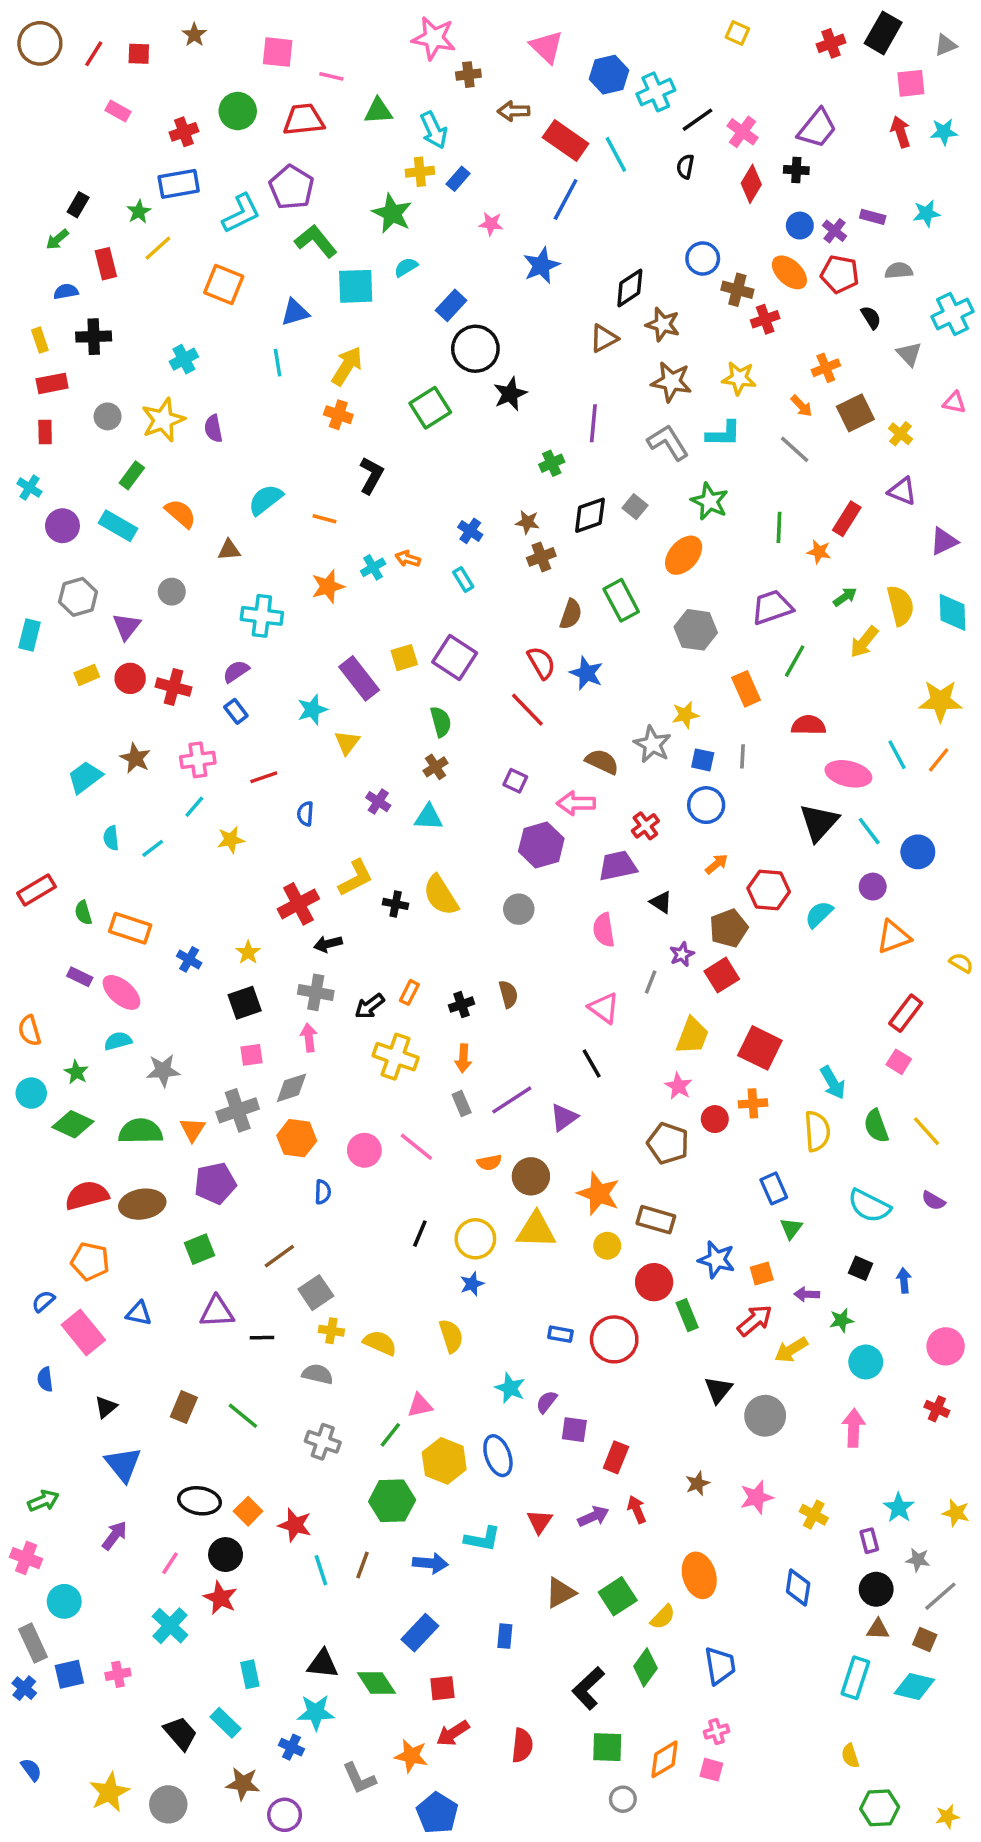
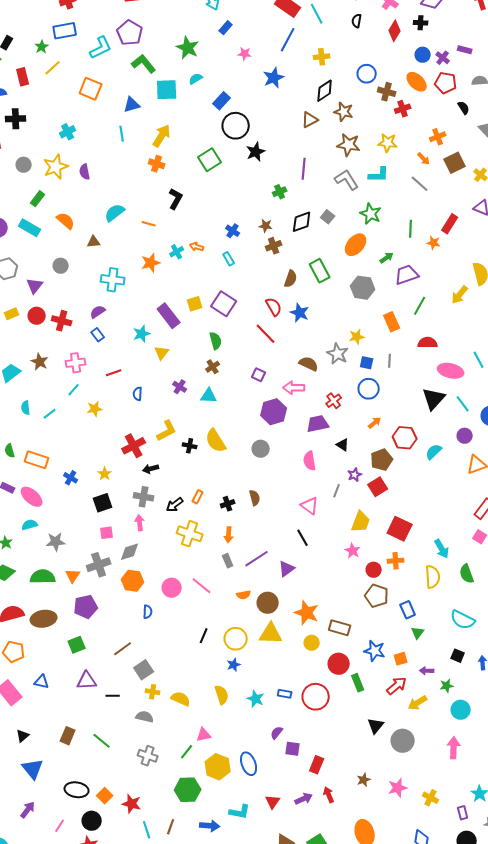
yellow cross: (420, 172) -> (322, 57), moved
green arrow: (845, 597) -> (387, 258), moved
brown pentagon: (668, 1143) -> (377, 596), moved
cyan star: (510, 1388) -> (256, 699), moved

